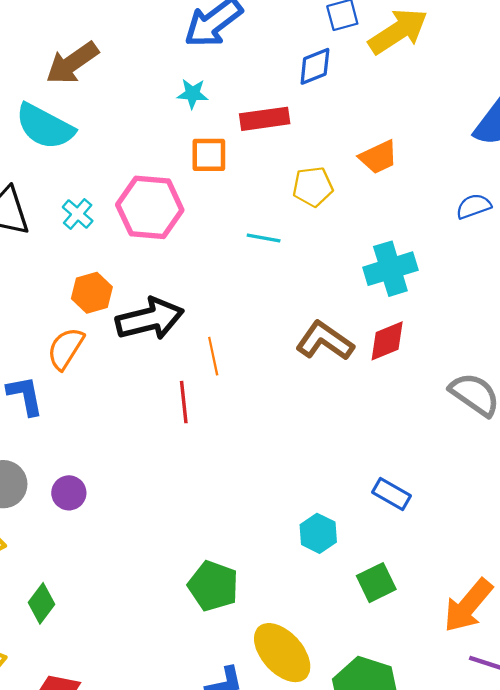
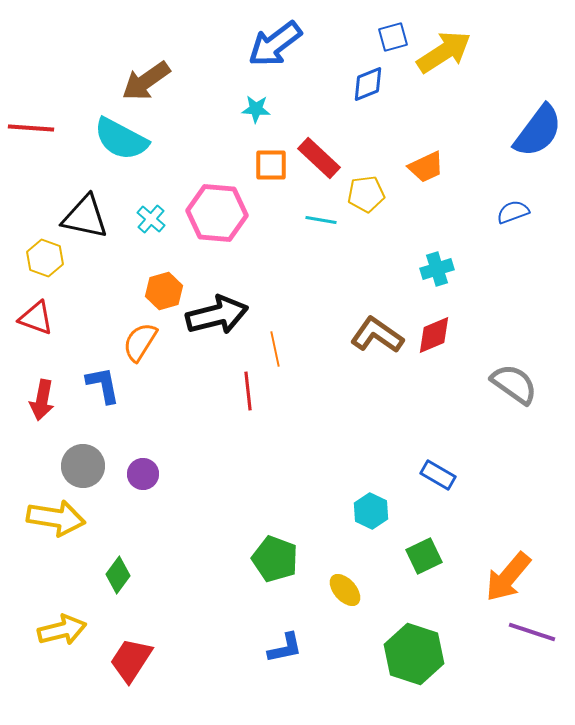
red rectangle: (265, 119) -> (319, 158), moved, turned 51
cyan line: (264, 238) -> (321, 220), moved
cyan cross: (390, 269) -> (437, 269), size x0.7
yellow ellipse: (282, 653) -> (345, 590), moved, size x0.6

